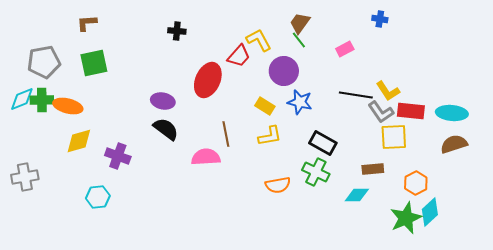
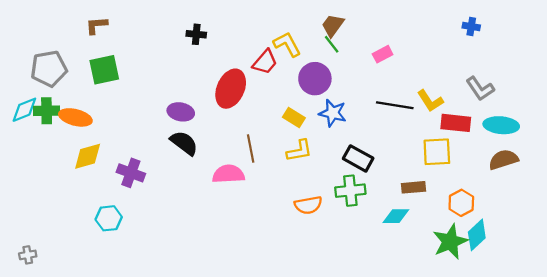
blue cross: (380, 19) -> (471, 27), moved
gray L-shape: (381, 112) -> (480, 89), moved
green cross: (316, 172) -> (350, 191), turned -32
gray cross: (25, 177) -> (28, 255), moved, size x0.6

